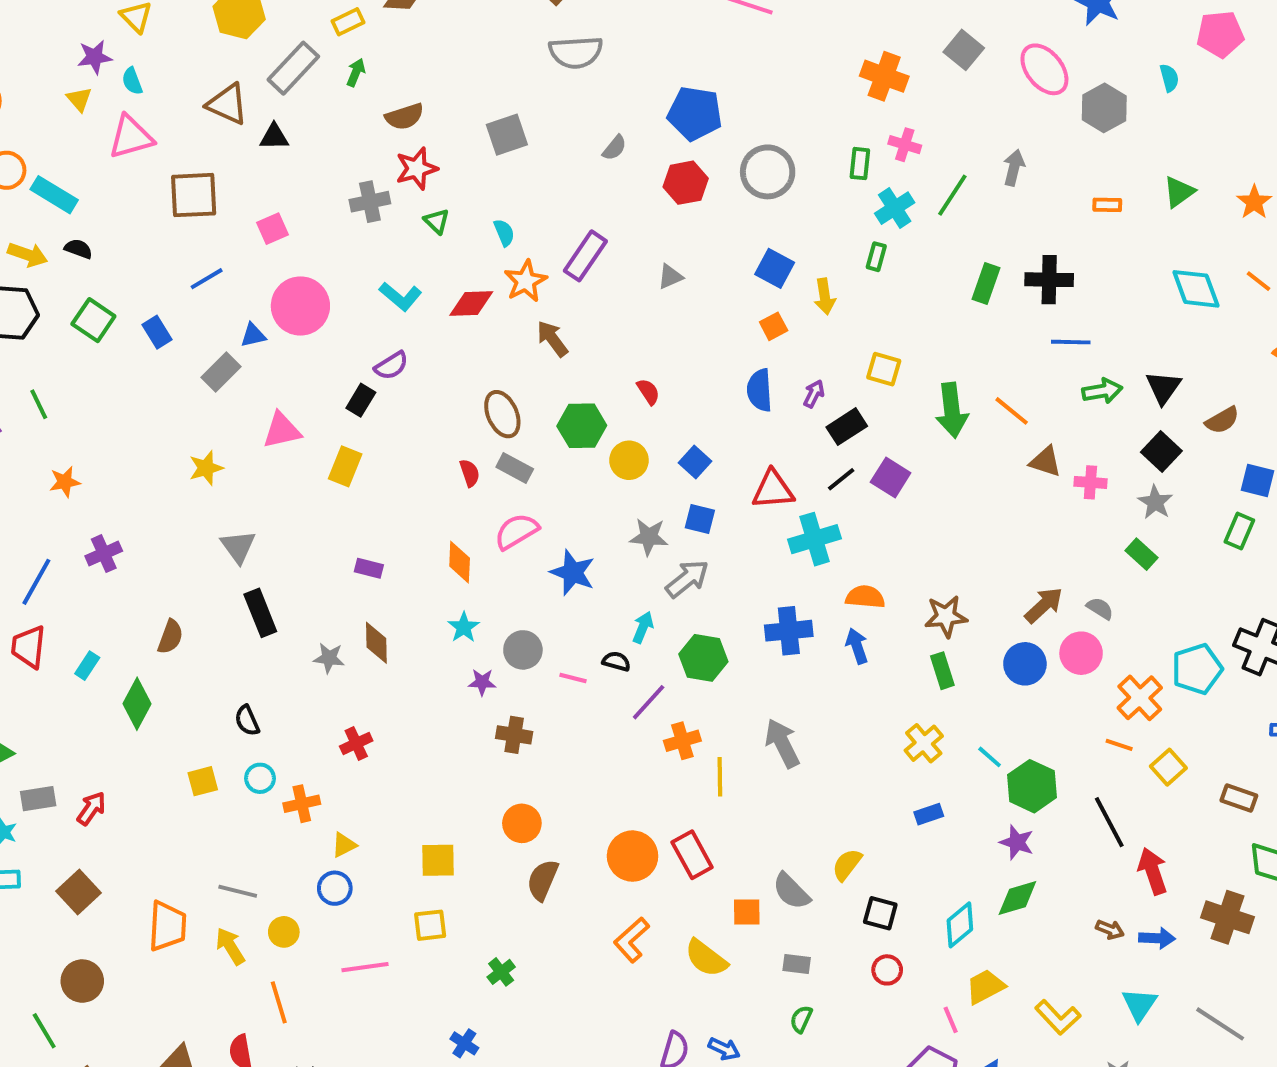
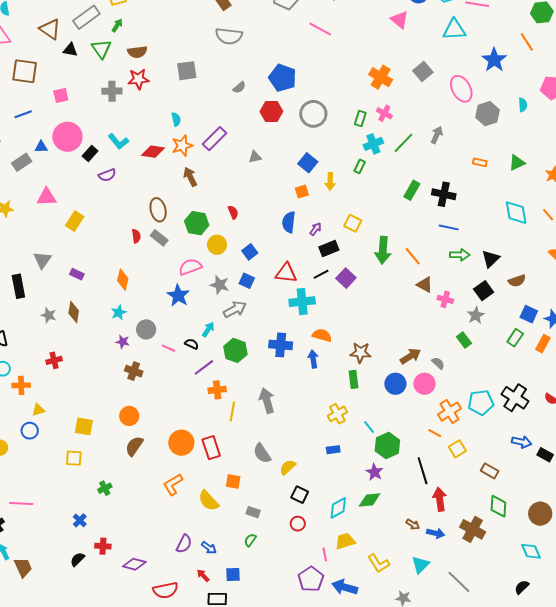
green triangle: (437, 221) -> (101, 49), moved, size x1.5
black rectangle: (361, 400) -> (90, 153), moved
pink semicircle: (517, 531) -> (190, 267), moved
gray triangle: (238, 547) -> (42, 260), moved
gray semicircle: (791, 891) -> (262, 453), moved
pink line: (365, 967) -> (21, 503), moved

